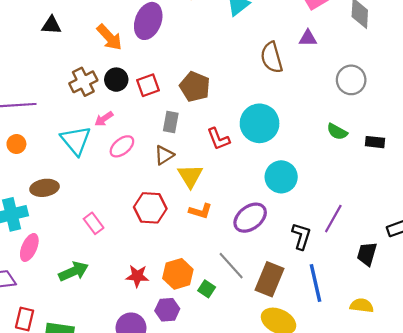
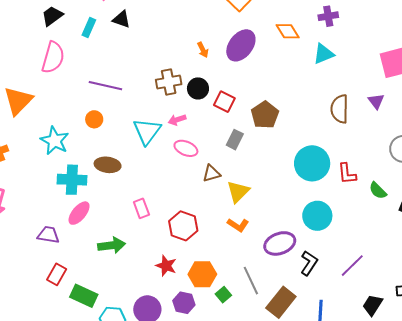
black triangle: (51, 25) -> (121, 19), moved
orange arrow: (109, 37) -> (203, 50), size x0.6
purple triangle: (308, 38) -> (376, 101), turned 36
red square: (148, 85) -> (224, 102), turned 30
red L-shape: (218, 139) -> (347, 174), moved
pink ellipse: (122, 146) -> (186, 148), turned 45
brown triangle: (164, 155) -> (211, 173), moved
red hexagon: (150, 208) -> (183, 226), moved
black L-shape: (301, 236) -> (309, 263), moved

